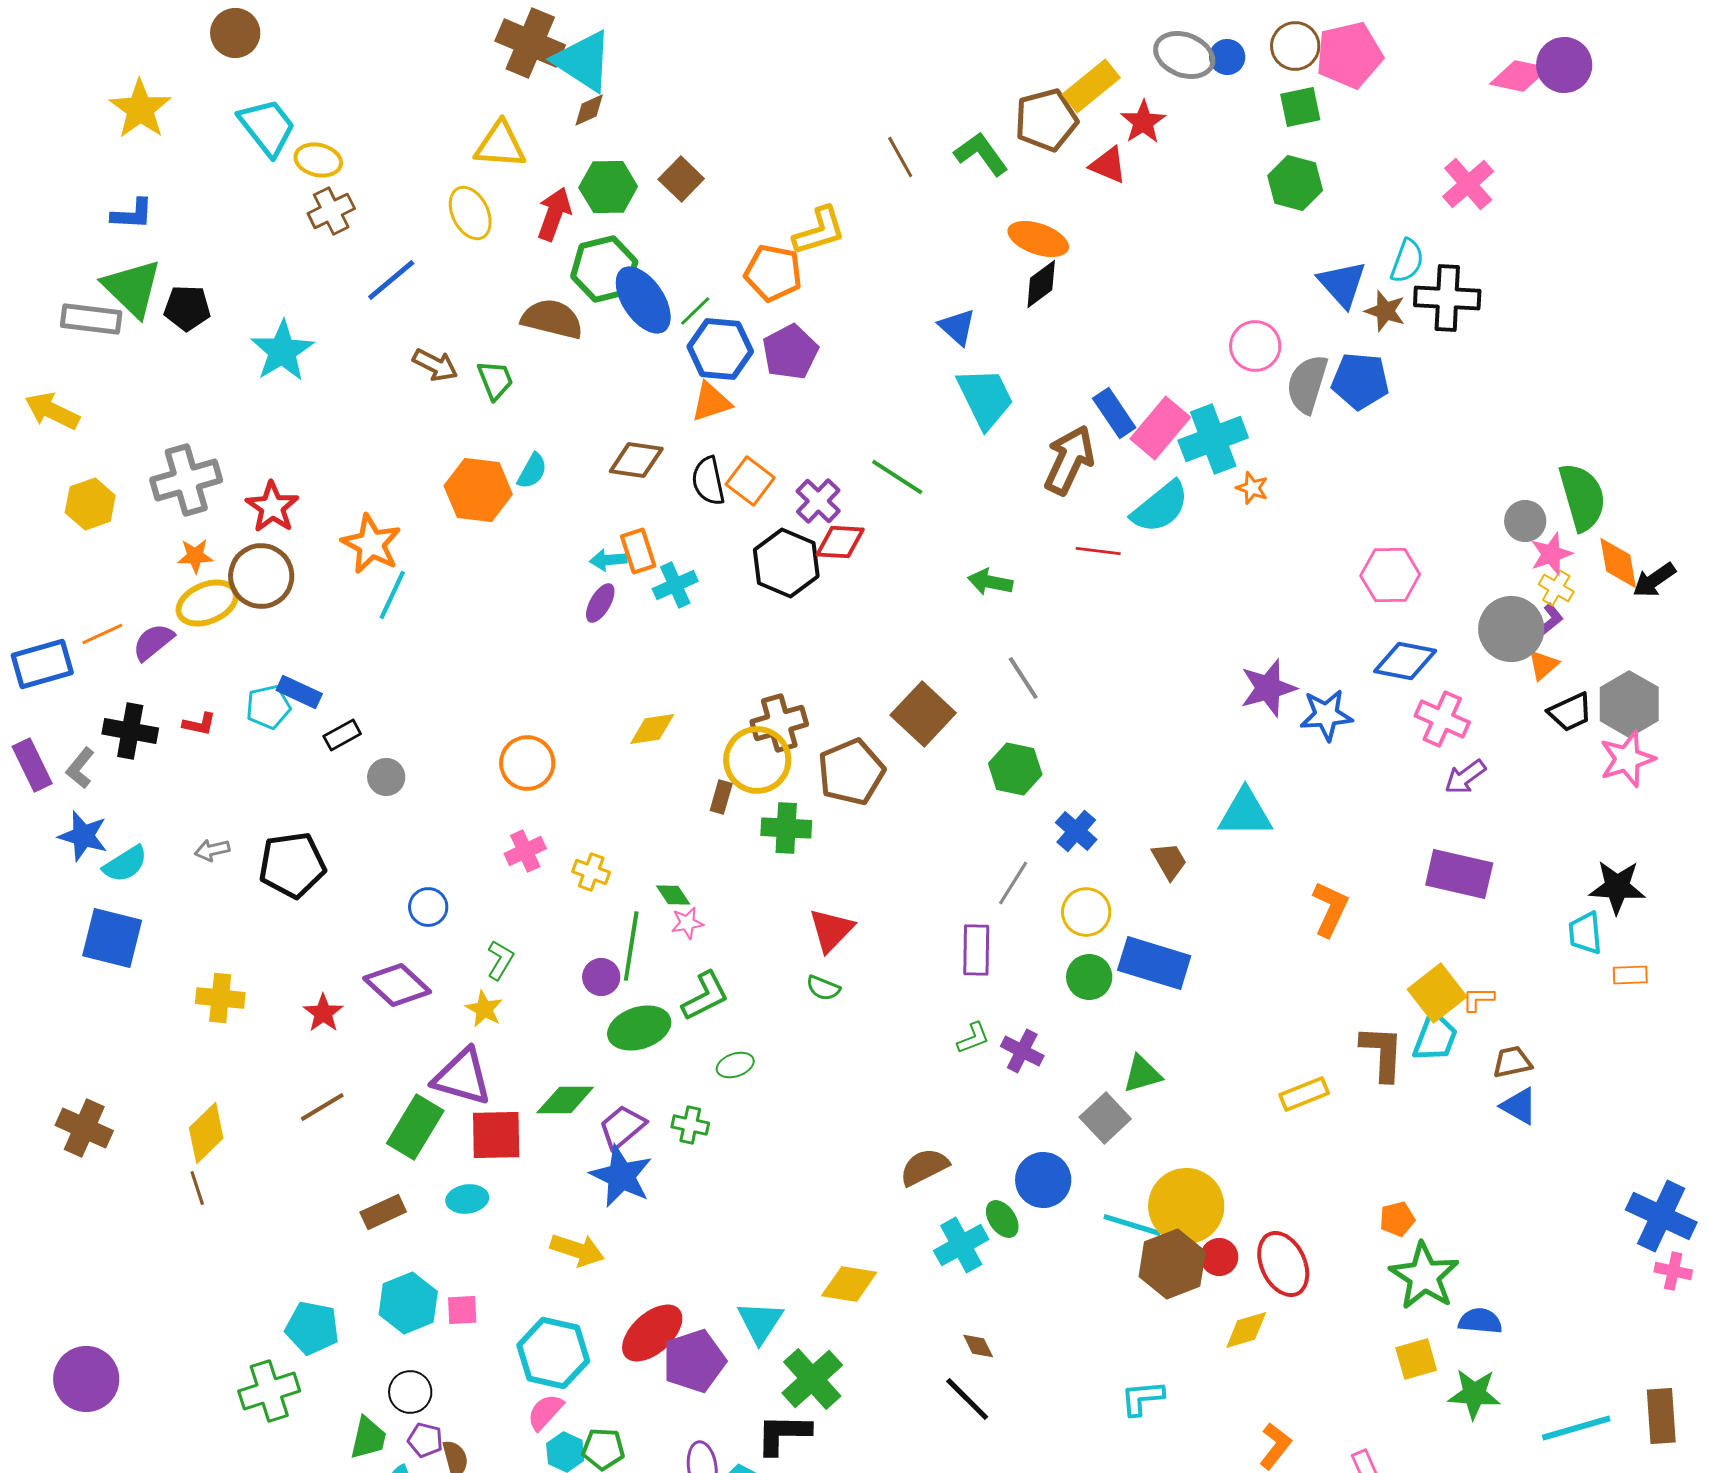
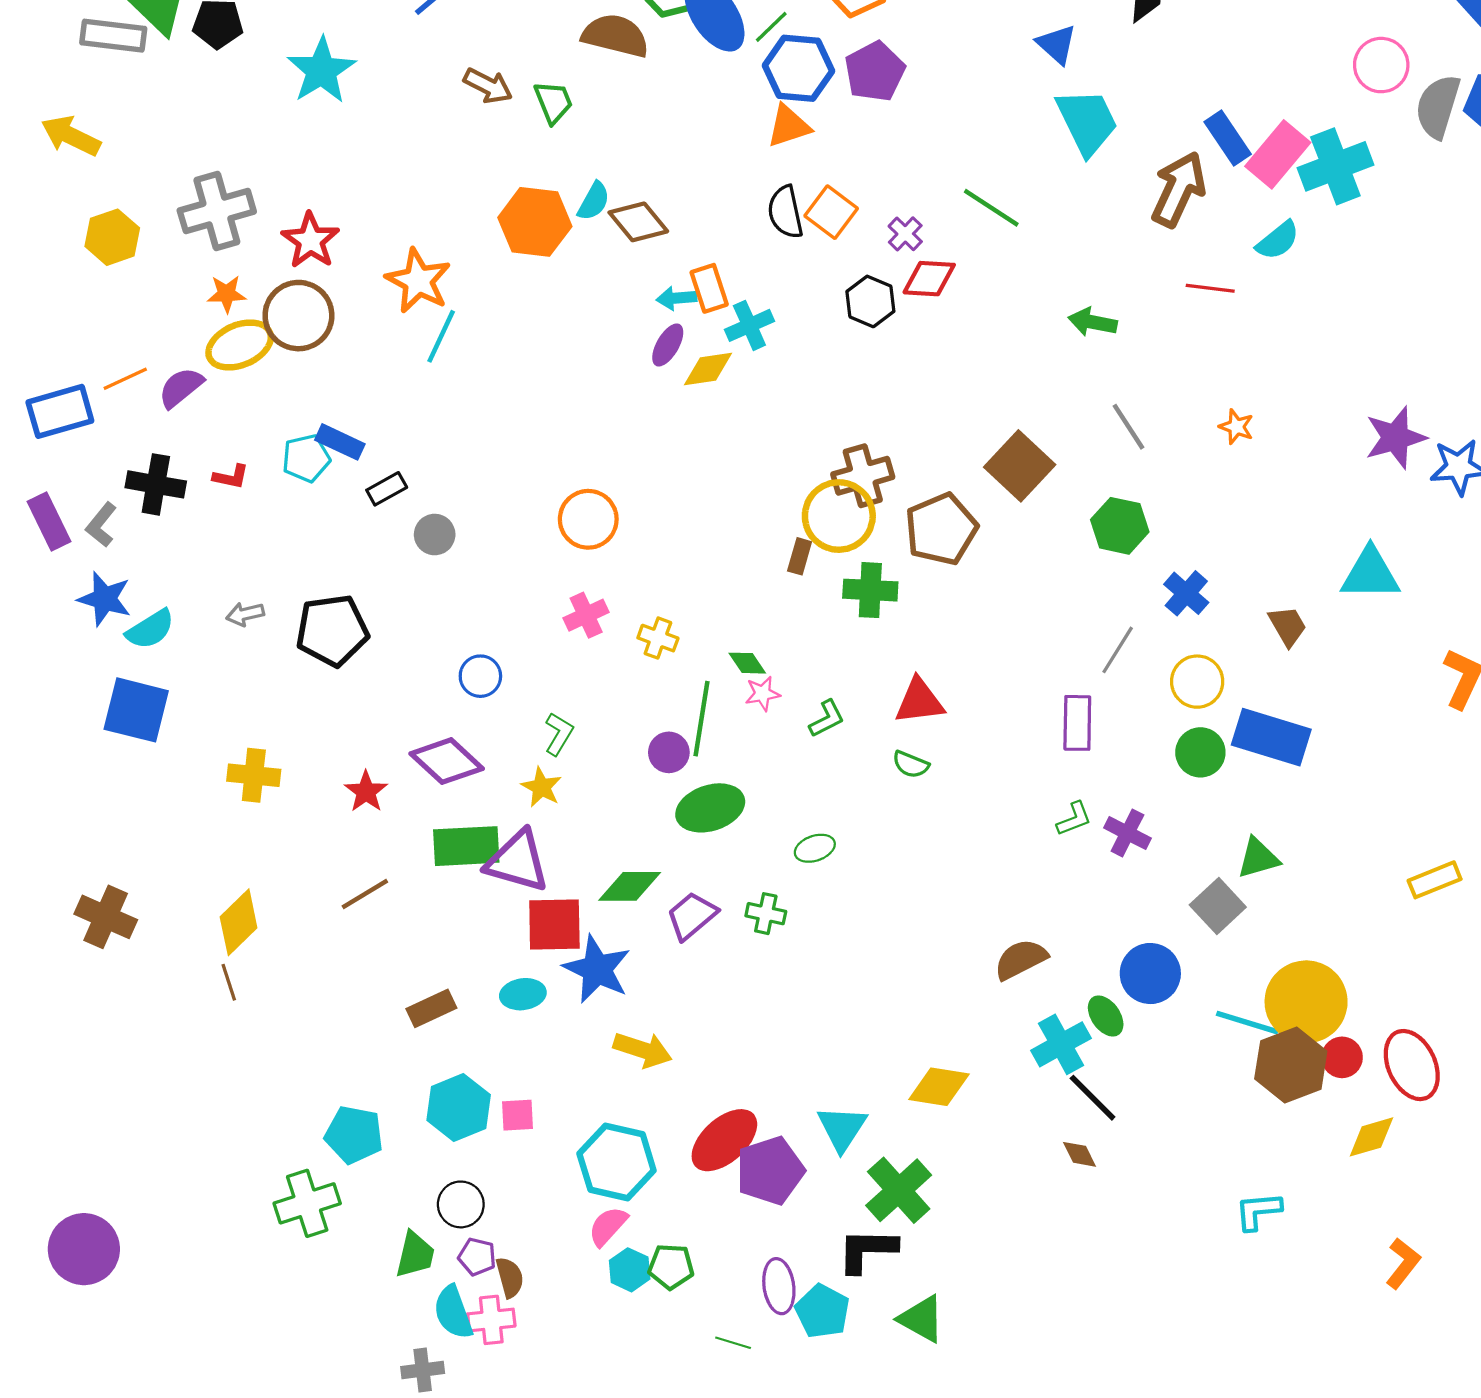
brown diamond: (636, 460) -> (638, 222), moved, turned 42
orange star: (1252, 488) -> (1236, 427), moved
purple cross: (818, 501) -> (905, 234), size x0.7
cyan semicircle: (1160, 507) -> (1278, 240), size x0.7
black hexagon: (786, 563) -> (870, 301), size x0.7
yellow diamond: (652, 729) -> (708, 369), moved
red triangle: (831, 930) -> (919, 701), turned 39
green L-shape: (705, 996) -> (827, 719), moved, size x0.7
green rectangle: (415, 1127) -> (466, 846), moved, turned 56
blue star: (621, 1176) -> (597, 969), moved
purple circle: (86, 1379) -> (84, 1249), moved
black line: (967, 1399) -> (1093, 1098), moved

